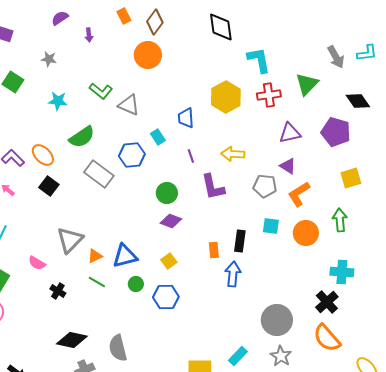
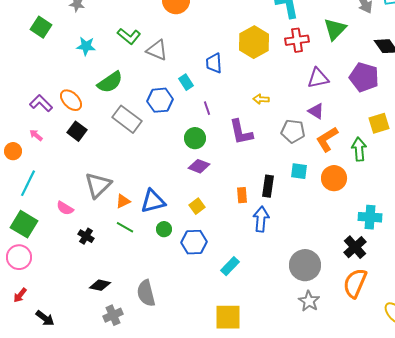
yellow arrow: (233, 154) -> (261, 99), size x0.7
purple line: (191, 156) -> (207, 108), moved
green arrow: (340, 220) -> (359, 149), moved
orange semicircle: (327, 338) -> (355, 283), turned 64
black diamond: (72, 340) -> (100, 285), size x0.7
cyan rectangle: (238, 356) -> (230, 266), moved

